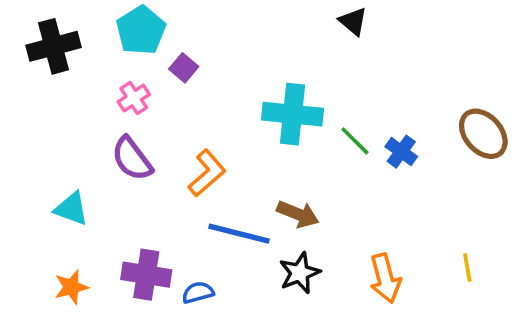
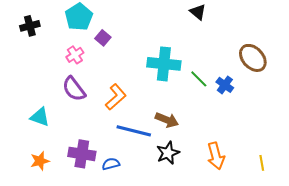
black cross: (54, 46) -> (30, 26), size x0.7
brown ellipse: (483, 134) -> (253, 58), moved
yellow line: (467, 268) -> (262, 163), moved

